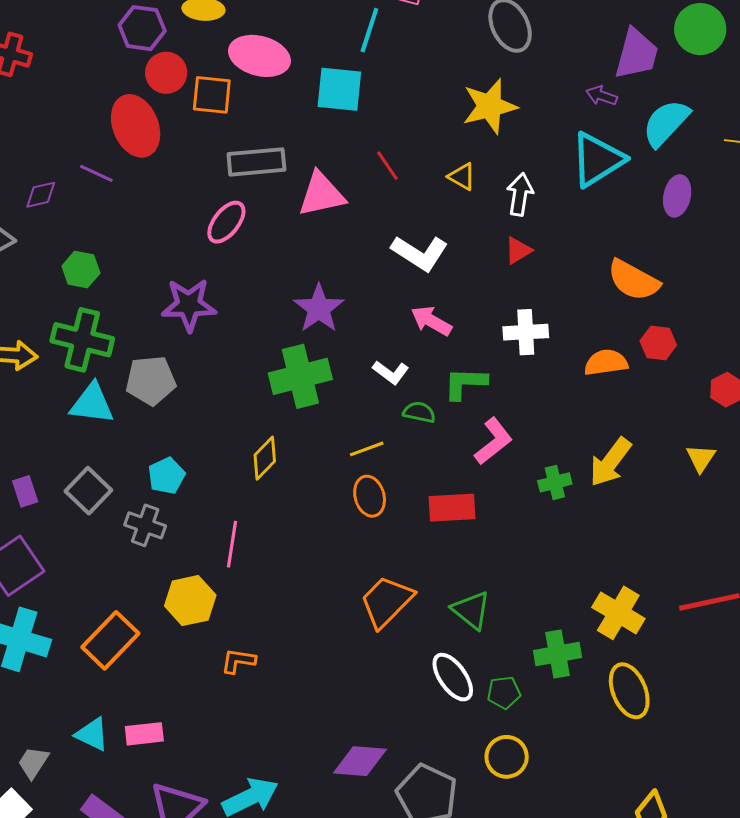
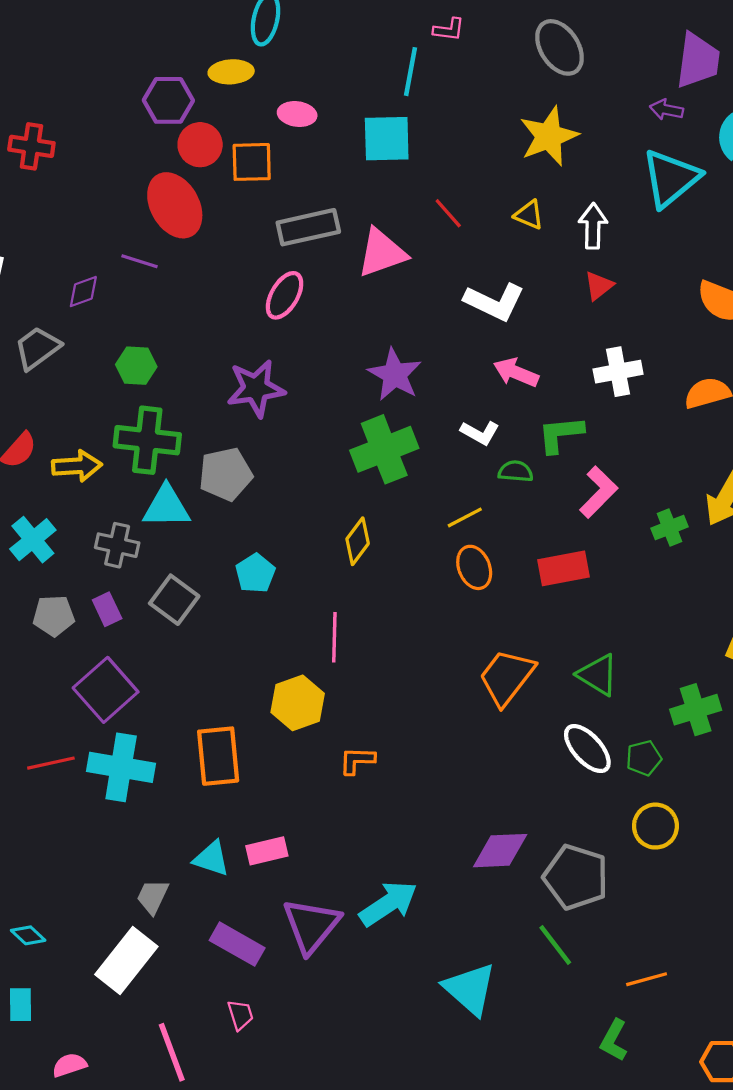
pink ellipse: (259, 56) -> (297, 114), size x0.6
gray cross: (145, 525) -> (117, 545), moved
orange rectangle: (110, 640) -> (218, 756), turned -42

